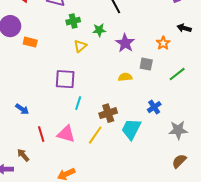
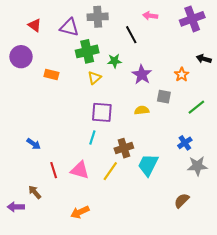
green cross: (73, 21) -> (87, 51), size x1.5
orange rectangle: (30, 42) -> (51, 75), moved
purple square: (65, 79) -> (102, 112), moved
blue cross: (154, 107) -> (185, 143), moved
brown semicircle: (179, 161) -> (182, 201), moved

